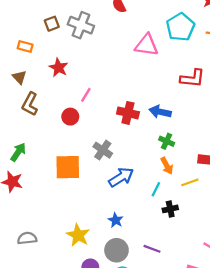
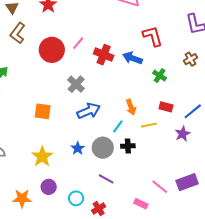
red L-shape: (192, 78) -> (153, 36), moved, turned -120
pink line: (86, 95) -> (78, 43), moved
red circle: (70, 117) -> (52, 50), size x1.6
green cross: (167, 141) -> (160, 76), moved
orange square: (68, 167) -> (43, 111), moved, size x0.7
gray circle: (116, 250) -> (103, 148), moved

